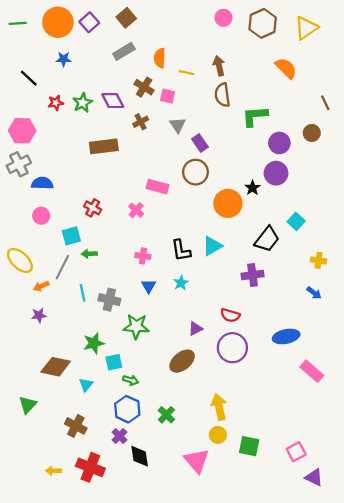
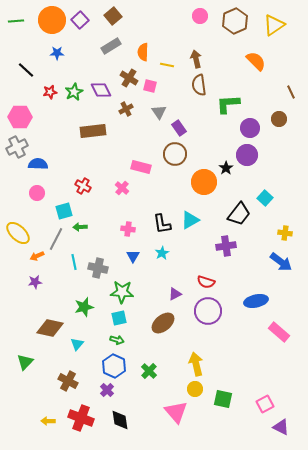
blue arrow: (314, 293) -> (281, 262), size x1.6
cyan square: (114, 362) -> (119, 318), moved
black diamond: (140, 456) -> (120, 420), moved

